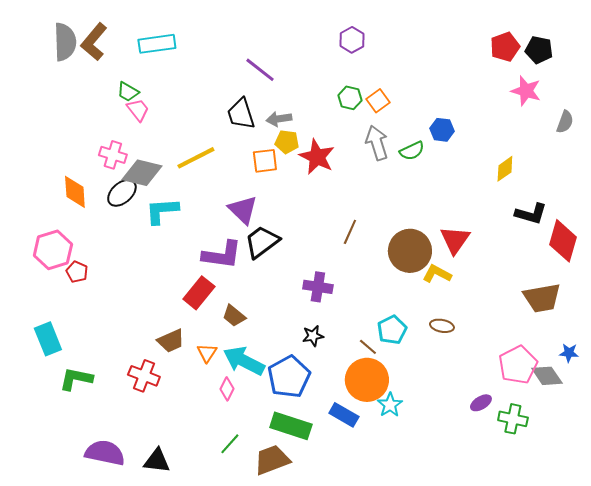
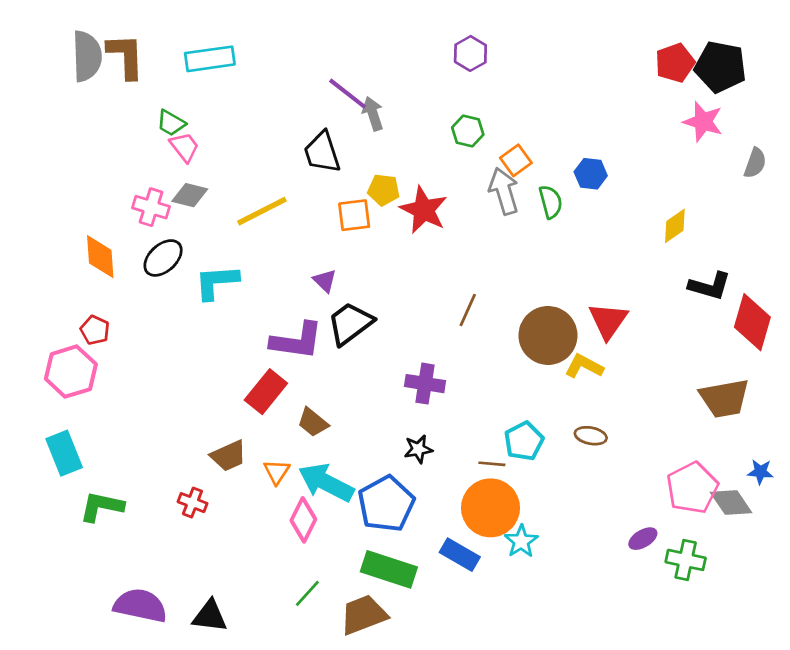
brown L-shape: (94, 42) -> (126, 56), turned 138
black pentagon: (539, 50) -> (720, 67), size x1.4
orange square: (378, 101) -> (516, 160), moved
gray arrow: (279, 119) -> (373, 114), moved, turned 80
green semicircle: (412, 151) -> (551, 202), turned -80
gray diamond: (142, 173) -> (190, 195), moved, size x0.7
purple triangle: (243, 210) -> (325, 281), size x0.6
pink hexagon: (53, 250) -> (71, 372), moved
red pentagon: (77, 272) -> (95, 330), moved
brown line: (368, 347) -> (492, 464), turned -36
red cross: (144, 376) -> (192, 503), size x0.7
pink diamond: (227, 389) -> (303, 520), size x1.4

